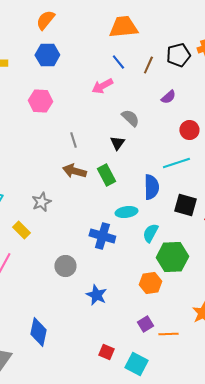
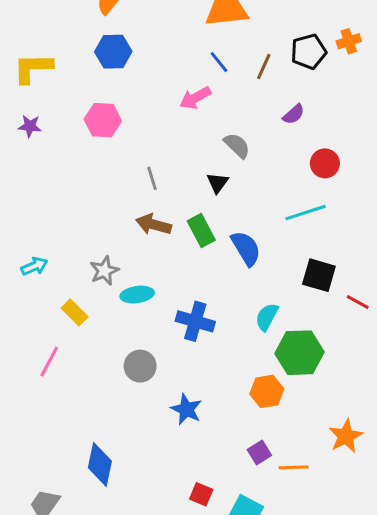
blue semicircle: (151, 187) -> (246, 248), moved, turned -30
cyan ellipse: (126, 212) -> (137, 295), moved

